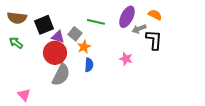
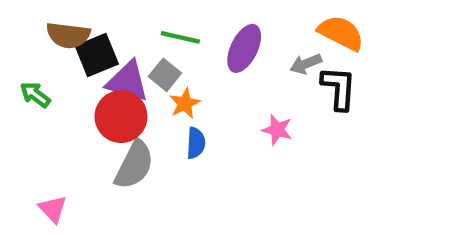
orange semicircle: (155, 15) -> (341, 33), size x1.5
purple ellipse: (127, 17) -> (244, 48), moved
brown semicircle: (17, 18) -> (68, 35), moved
green line: (96, 22) -> (180, 37), moved
purple triangle: (58, 37) -> (128, 81), size x1.5

